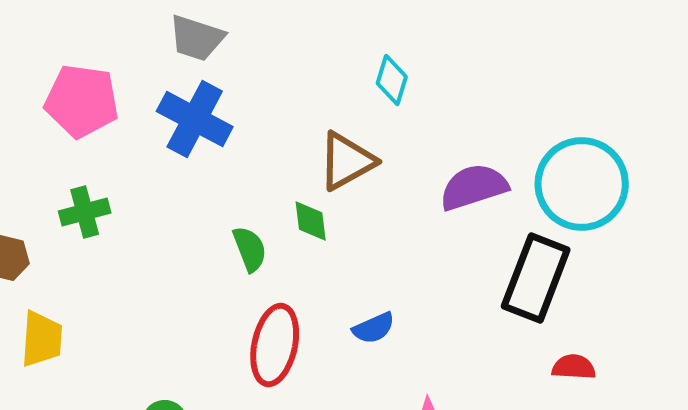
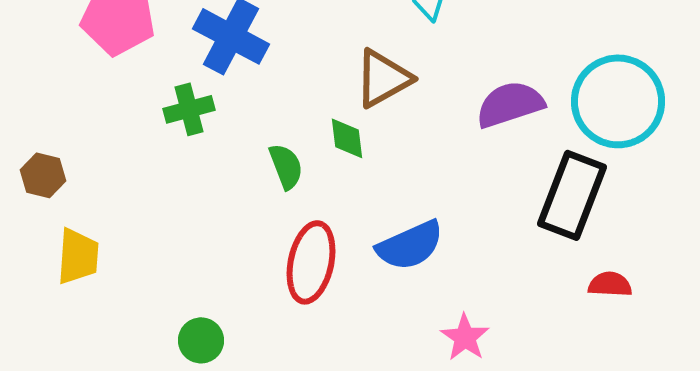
green cross: (85, 212) -> (189, 109), moved
blue semicircle: (374, 328) -> (410, 245), size x1.6

